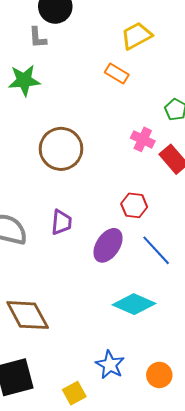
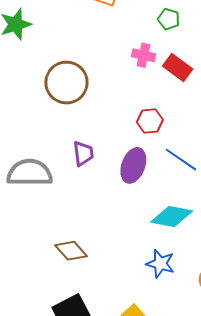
brown diamond: (28, 315) -> (71, 251), size x0.7
blue star: (110, 365) -> (160, 264), moved

